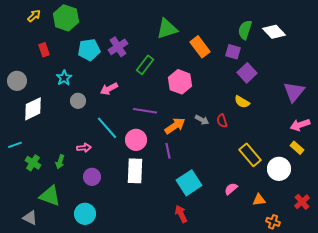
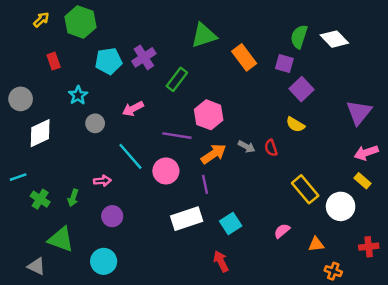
pink hexagon: (180, 82) -> (209, 115), moved
white rectangle: (135, 171) -> (187, 219), moved, turned 70
cyan square: (189, 183) -> (231, 223), size x0.7
red cross: (302, 202) -> (369, 247), turned 35

